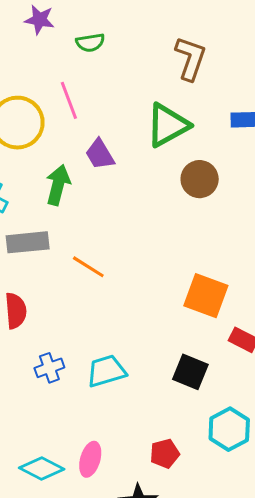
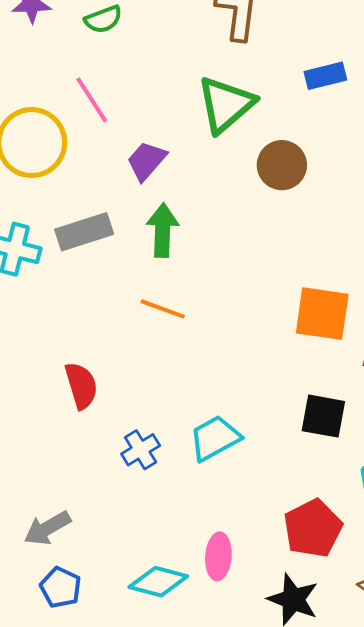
purple trapezoid: (100, 154) -> (147, 161), turned 84
green arrow: (58, 185) -> (163, 230), moved
gray rectangle: (28, 242) -> (84, 232), moved
red pentagon: (165, 454) -> (313, 528), size x1.5

